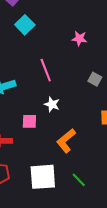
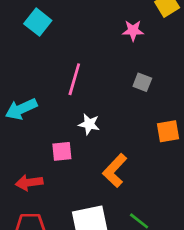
pink star: (79, 39) -> (133, 31), moved
pink line: (46, 70) -> (74, 79), turned 45

